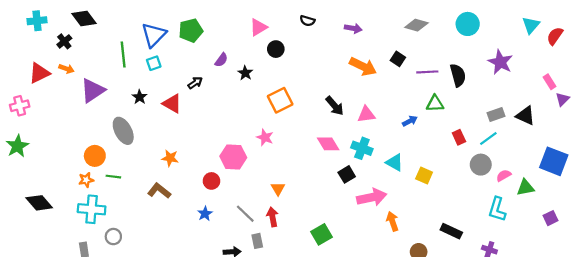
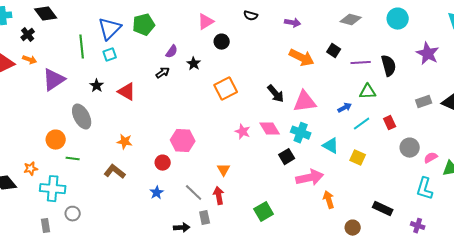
black arrow: (195, 83) -> (163, 73), moved
pink triangle: (366, 114) -> (305, 102), size x1.4
pink star: (265, 137) -> (243, 132), moved
cyan line: (488, 138) -> (362, 124), moved
orange star: (86, 180) -> (31, 169), moved

